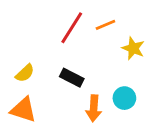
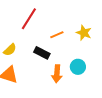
orange line: (105, 25) -> (57, 35), moved
red line: (72, 28) -> (29, 19), moved

